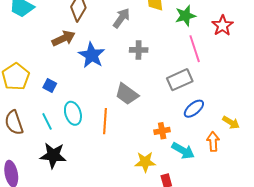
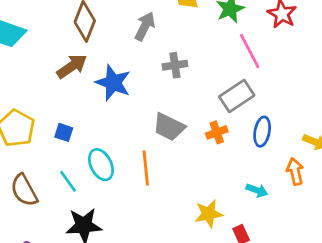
blue ellipse: (194, 109) -> (262, 132), turned -30
orange cross: (162, 131) -> (217, 132), moved
cyan arrow: (183, 151) -> (257, 190), size x0.7

